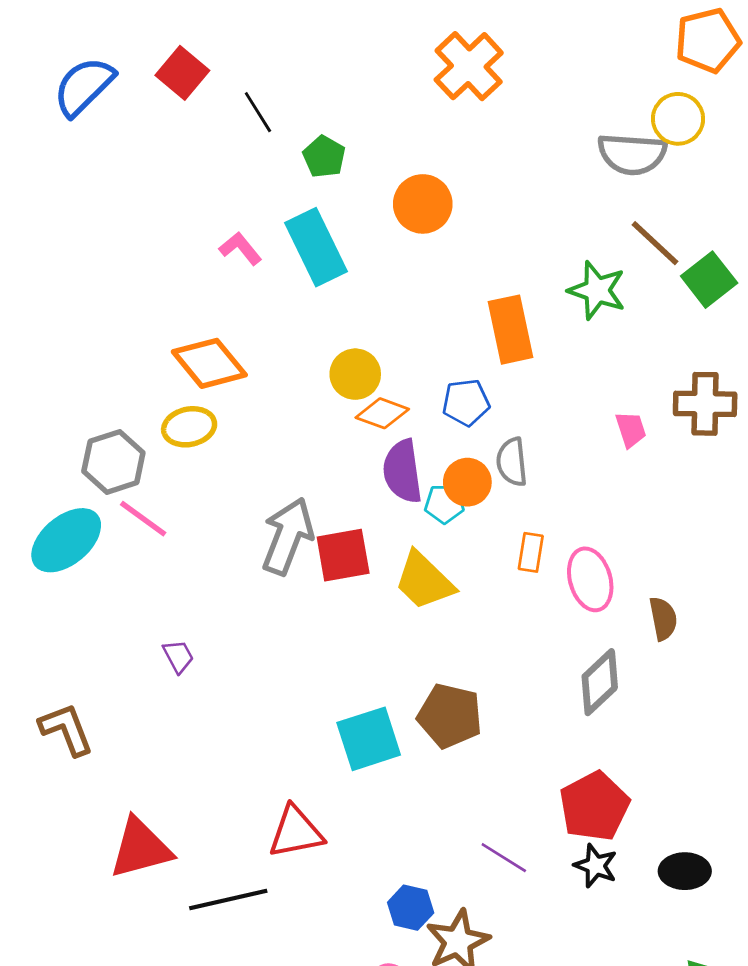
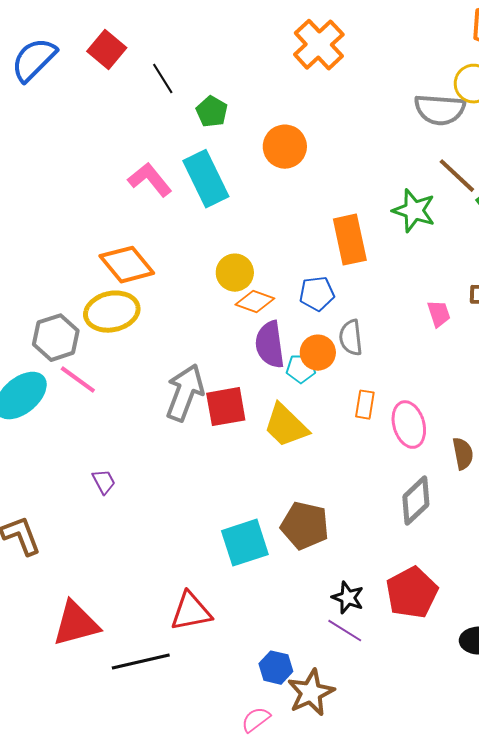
pink L-shape: (240, 249) -> (150, 180), size x1.4
yellow ellipse: (189, 427) -> (112, 312), size x1.4
black star: (596, 866) -> (348, 598), moved

